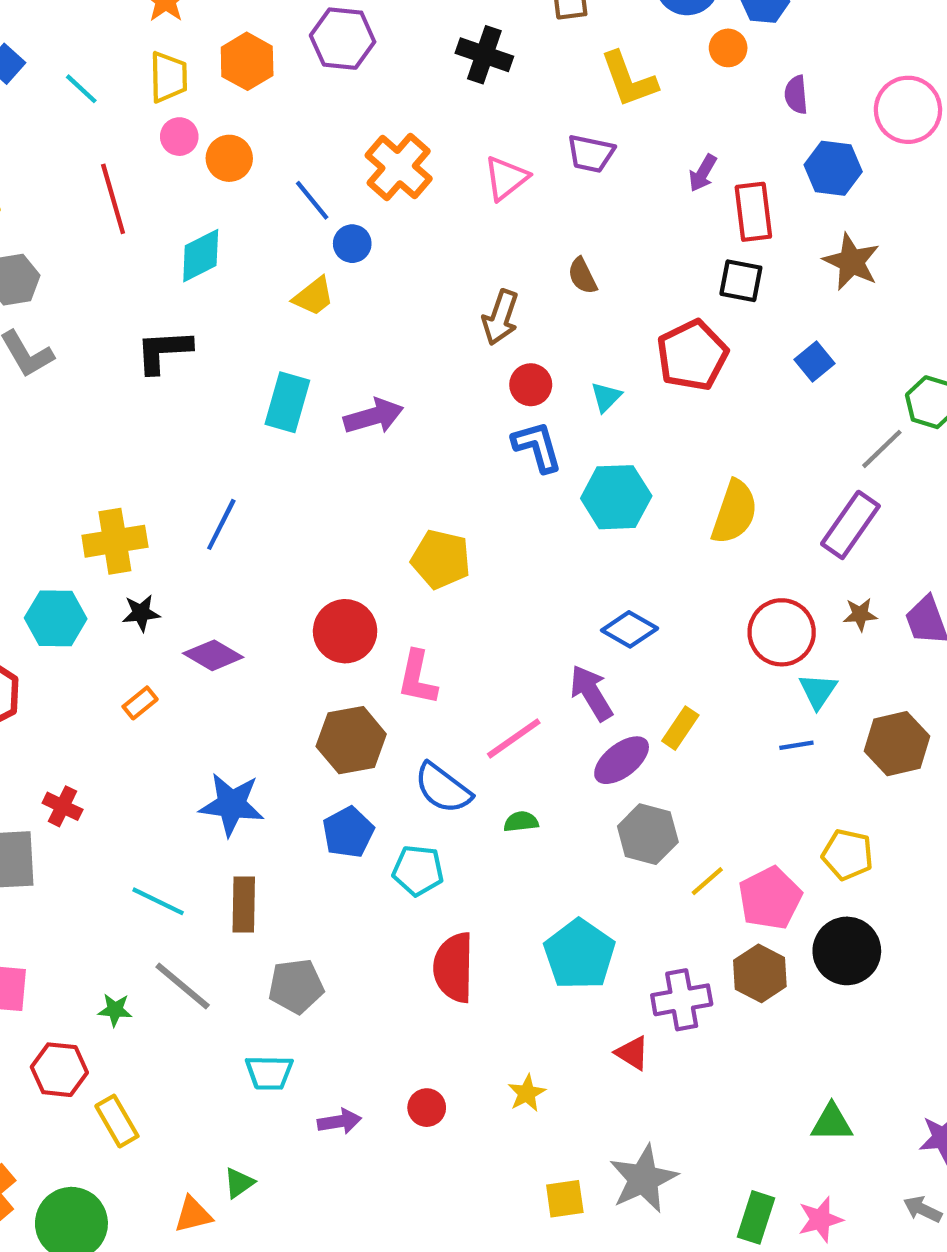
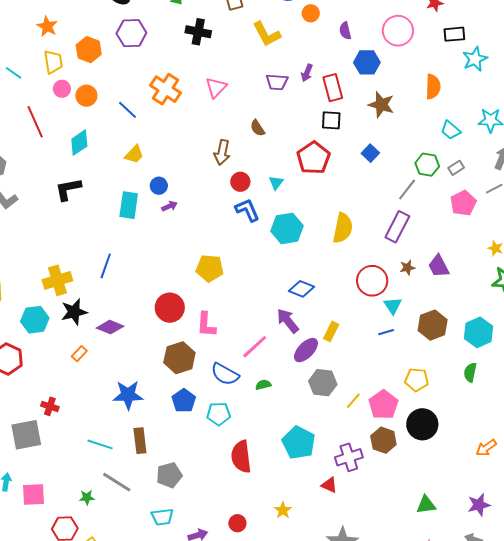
purple trapezoid: (591, 154) -> (277, 82), moved
blue circle: (352, 244) -> (159, 186), moved
purple arrow: (374, 416) -> (169, 206), size x0.6
black star: (141, 613) -> (74, 312), size x1.5

